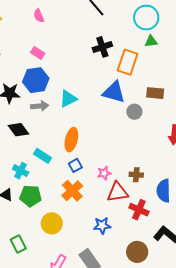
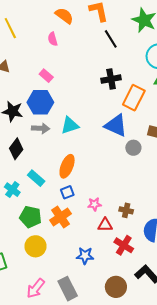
black diamond: (18, 130) -> (16, 149), turned 65
red triangle: (118, 192) -> (105, 225), size x0.7
green pentagon: (31, 196) -> (30, 217), moved

